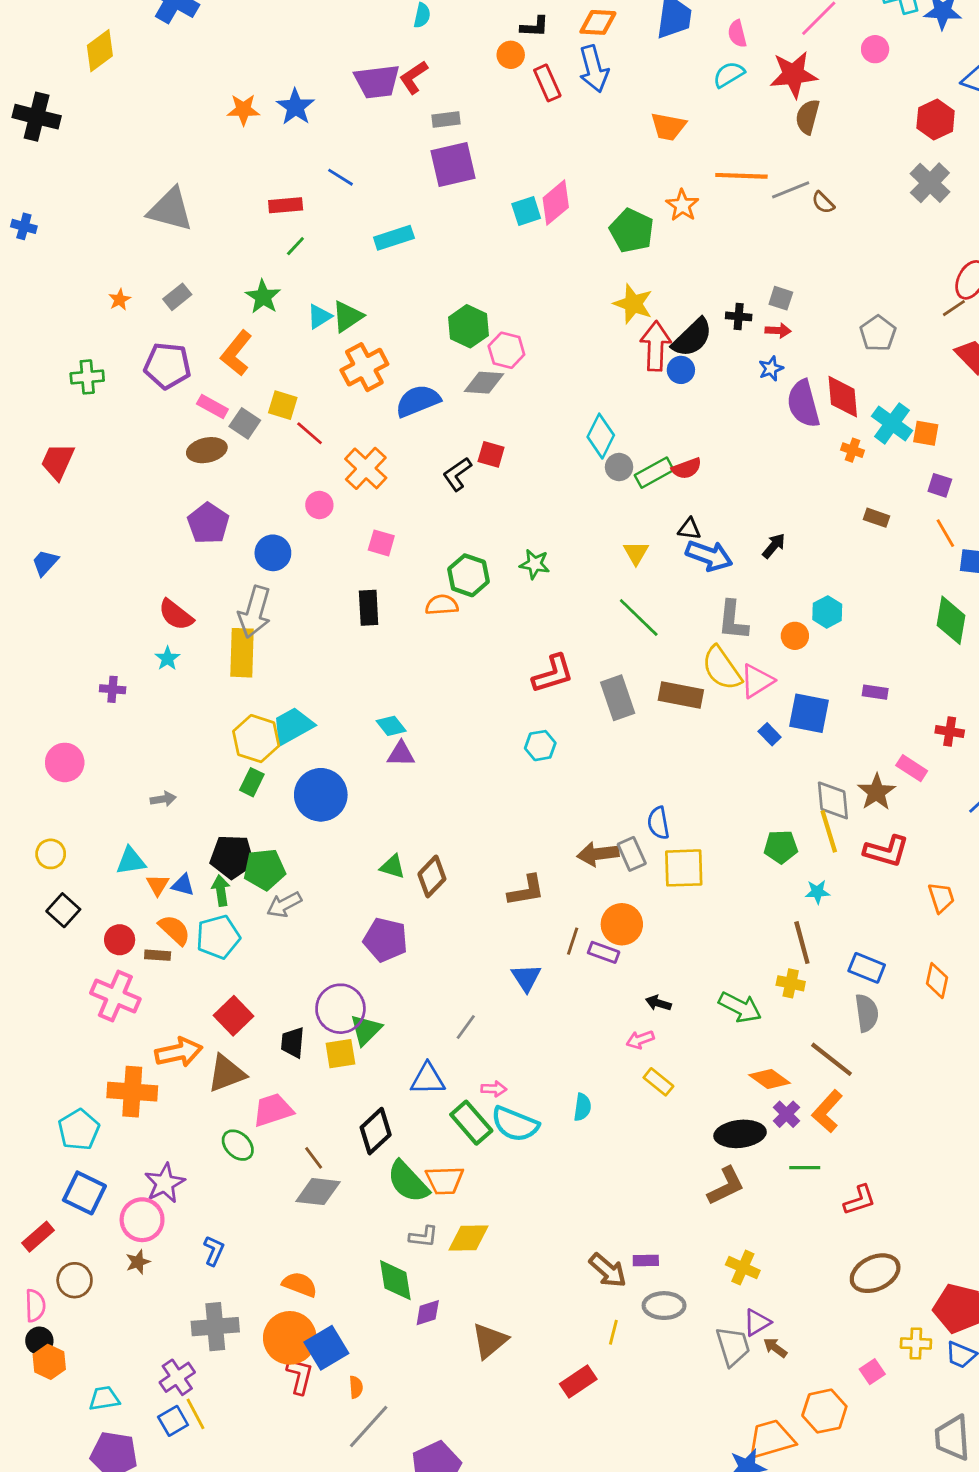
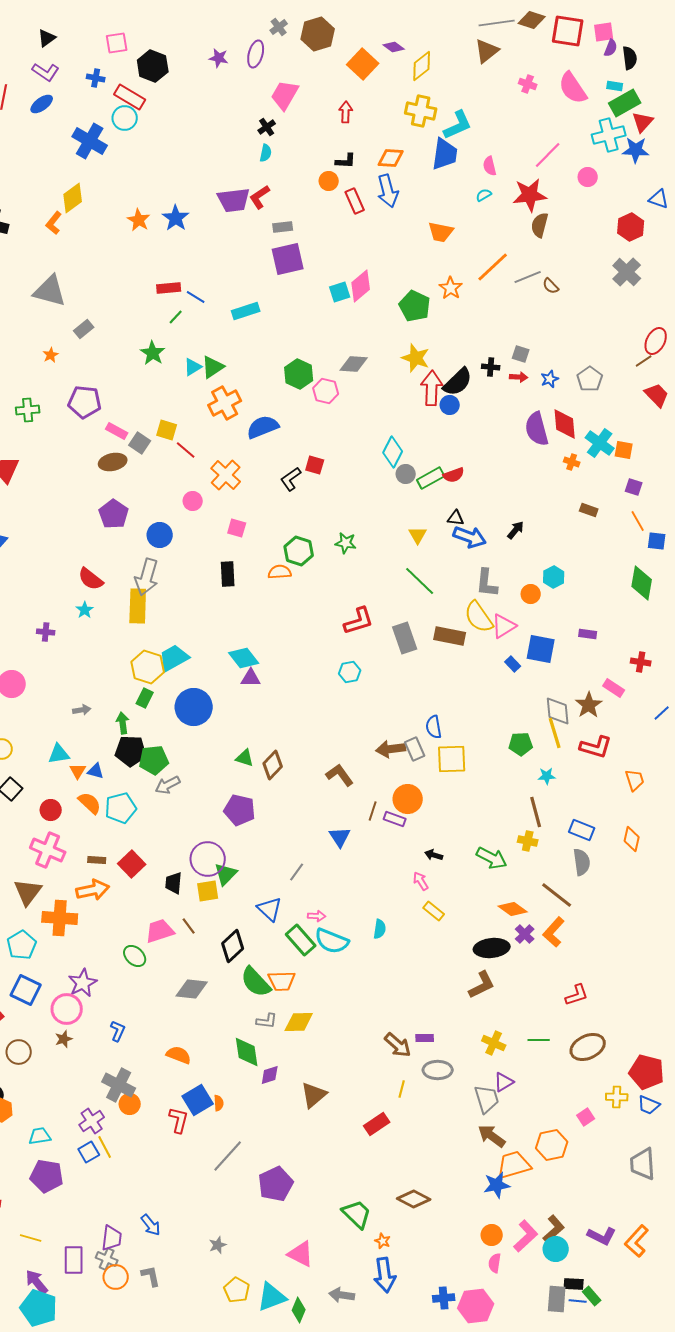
yellow diamond: (100, 51) -> (73, 198), moved
cyan semicircle: (729, 74) -> (484, 195), size x0.7
orange star: (243, 110) -> (139, 220), turned 30
orange line: (741, 176) -> (493, 267), turned -45
blue line: (340, 177) -> (196, 297), moved
gray triangle: (170, 210) -> (50, 291), moved
gray rectangle: (177, 297) -> (84, 329), moved
orange L-shape: (236, 353) -> (54, 223), moved, size x0.7
blue star: (771, 369) -> (550, 379), moved
gray diamond: (484, 383) -> (354, 364), moved
cyan diamond: (391, 726) -> (244, 658), size x1.4
green arrow: (221, 890) -> (123, 723), moved
brown L-shape: (526, 890) -> (340, 775), turned -116
brown rectangle: (158, 955) -> (97, 860), moved
pink arrow: (640, 1040) -> (421, 881), turned 78
brown triangle: (227, 1073) -> (28, 892), moved, turned -32
blue triangle: (428, 1079) -> (270, 909), turned 44
brown line: (314, 1158) -> (189, 926), moved
green line: (805, 1168) -> (539, 1040), moved
gray cross: (215, 1327) -> (119, 1085), turned 32
orange circle: (290, 1338) -> (130, 1104), moved, size x0.6
brown arrow: (775, 1348) -> (492, 1136), moved, size x1.6
orange semicircle: (356, 1387) -> (219, 1103), moved

